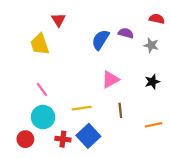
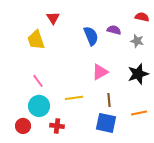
blue semicircle: (100, 40) -> (91, 36), turned 126
black star: (152, 82) -> (138, 74), size x1.5
blue square: (88, 136) -> (106, 123), moved, turned -35

